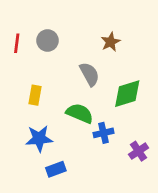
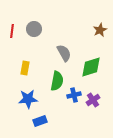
brown star: (110, 42) -> (100, 30), moved
green semicircle: (80, 113) -> (57, 81), turned 78
purple cross: (138, 151) -> (93, 100), moved

